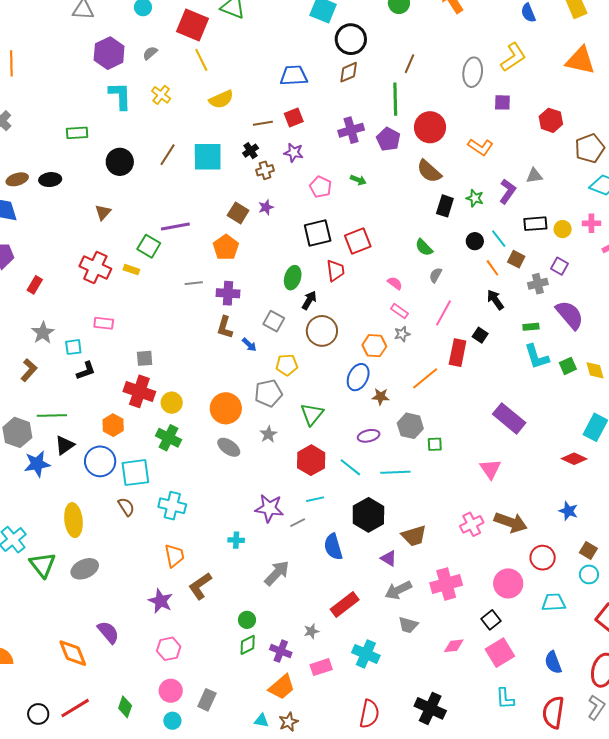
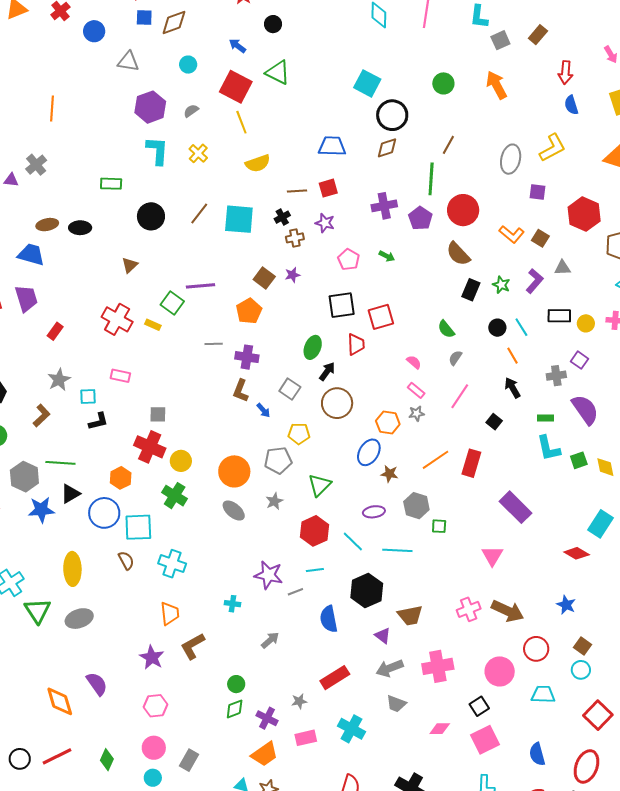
red hexagon: (551, 120) -> (584, 214), size x1.4
brown square: (516, 259) -> (540, 238), moved
red rectangle: (458, 353) -> (471, 463), moved
gray arrow: (277, 573) -> (270, 640), size x0.7

